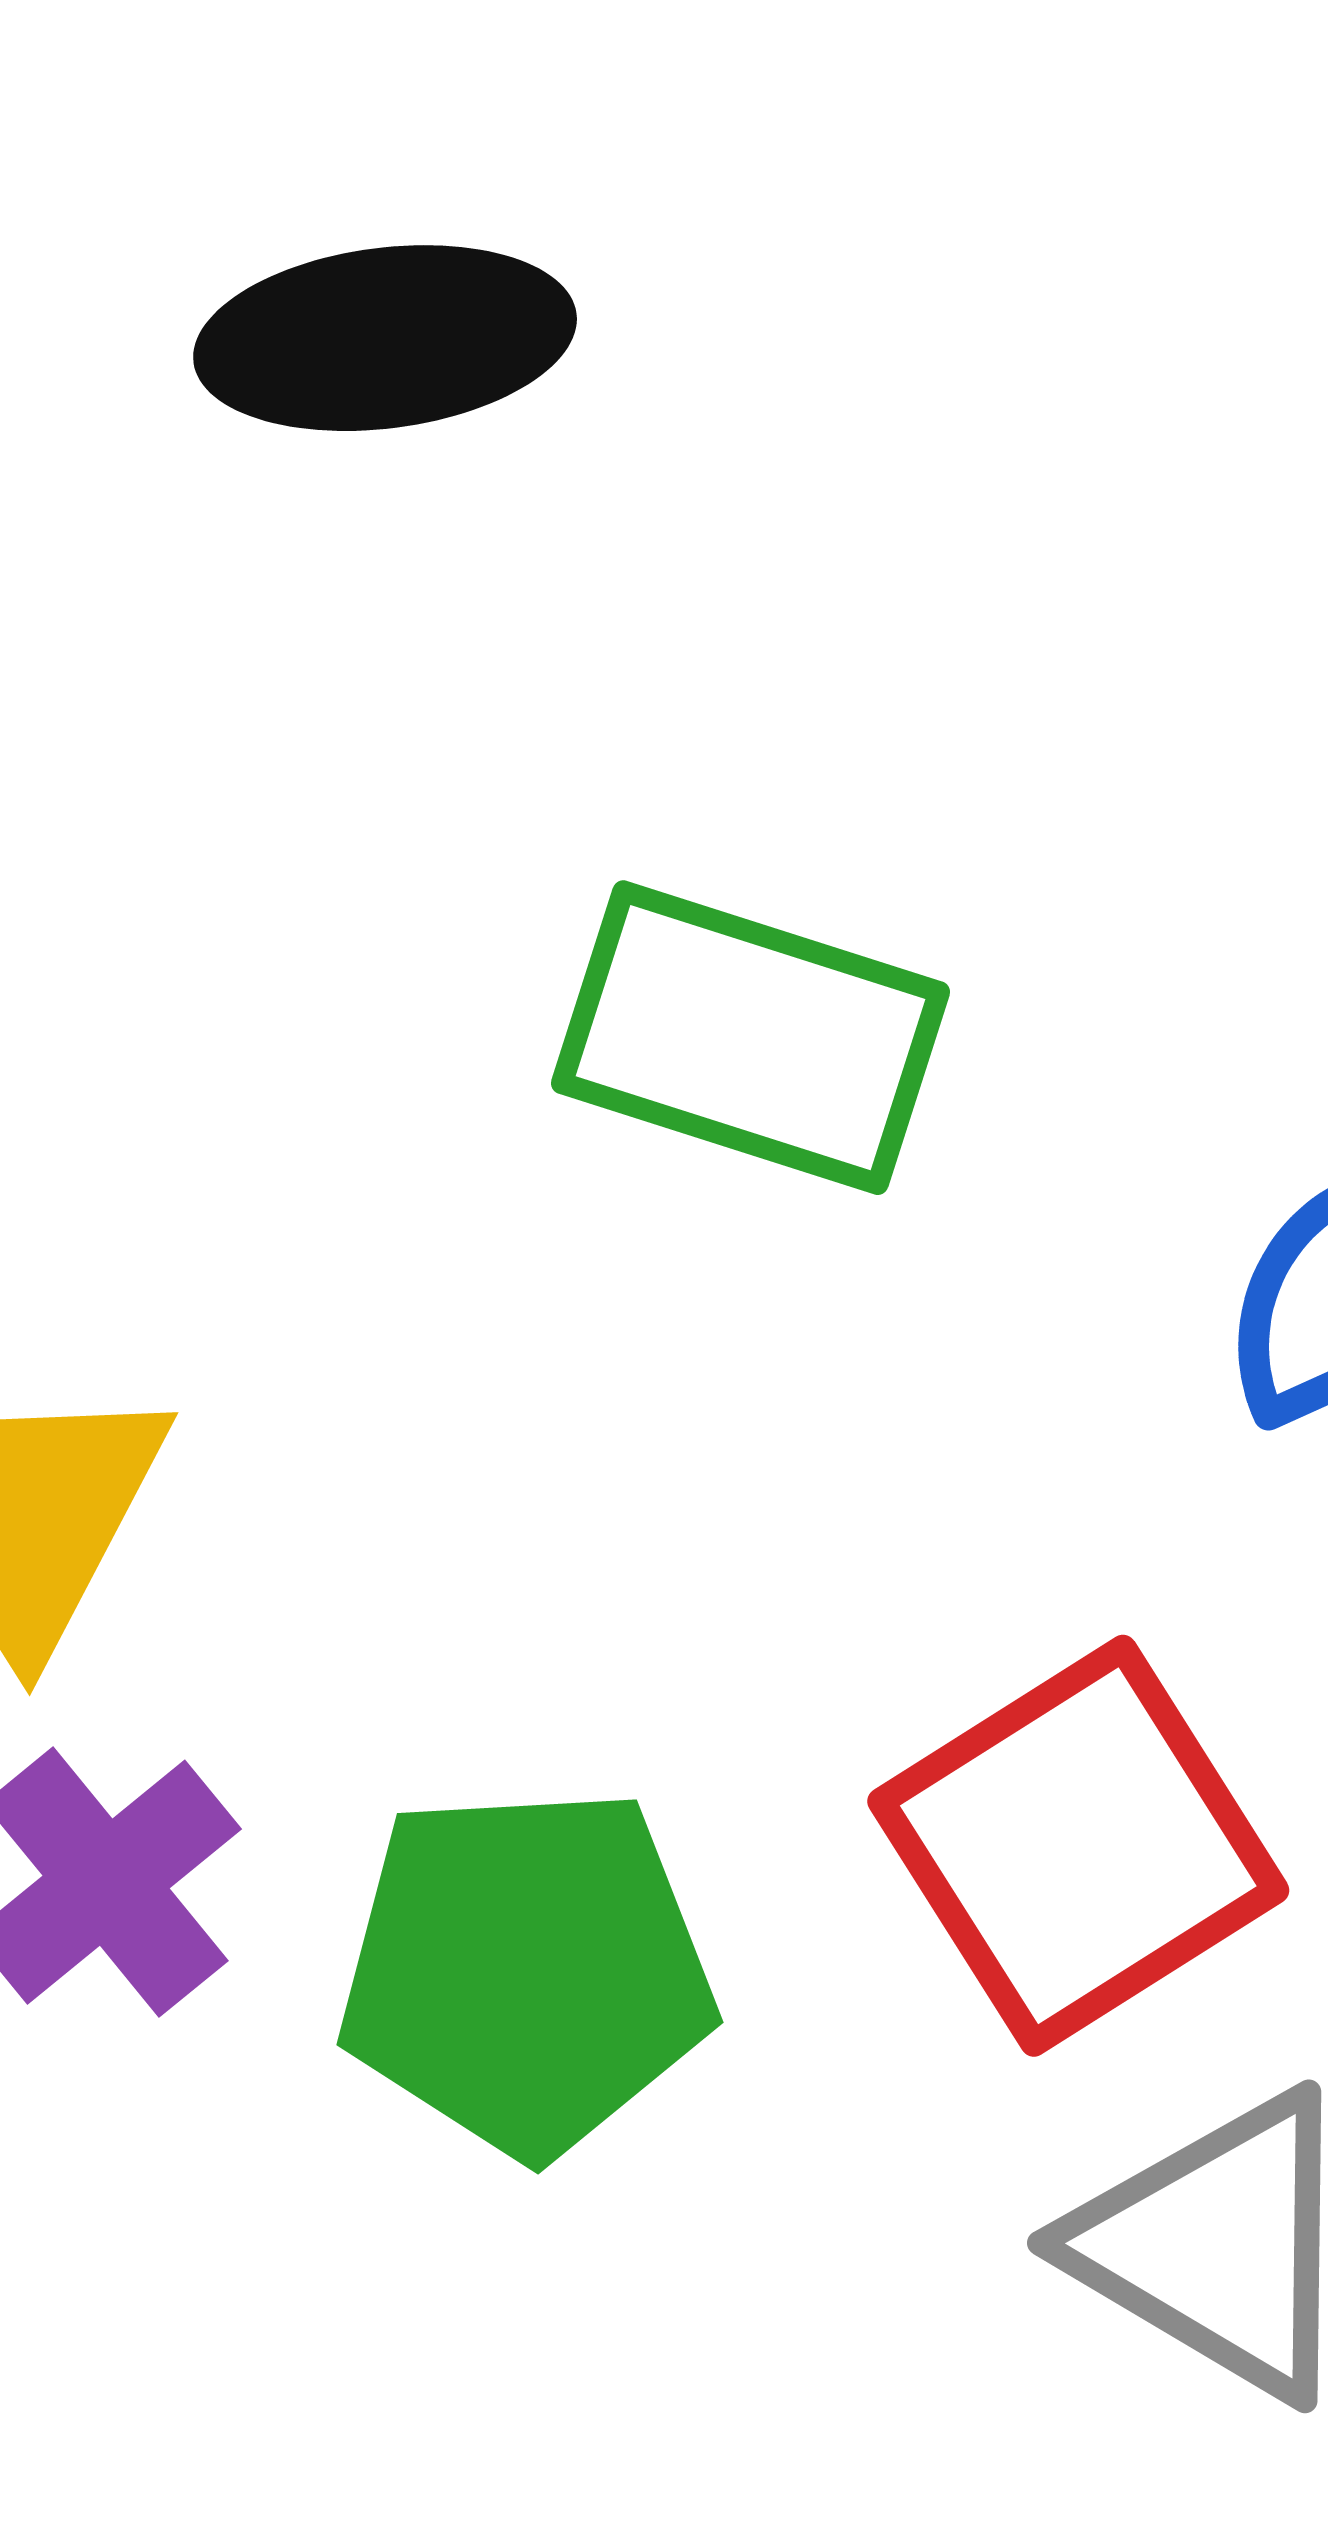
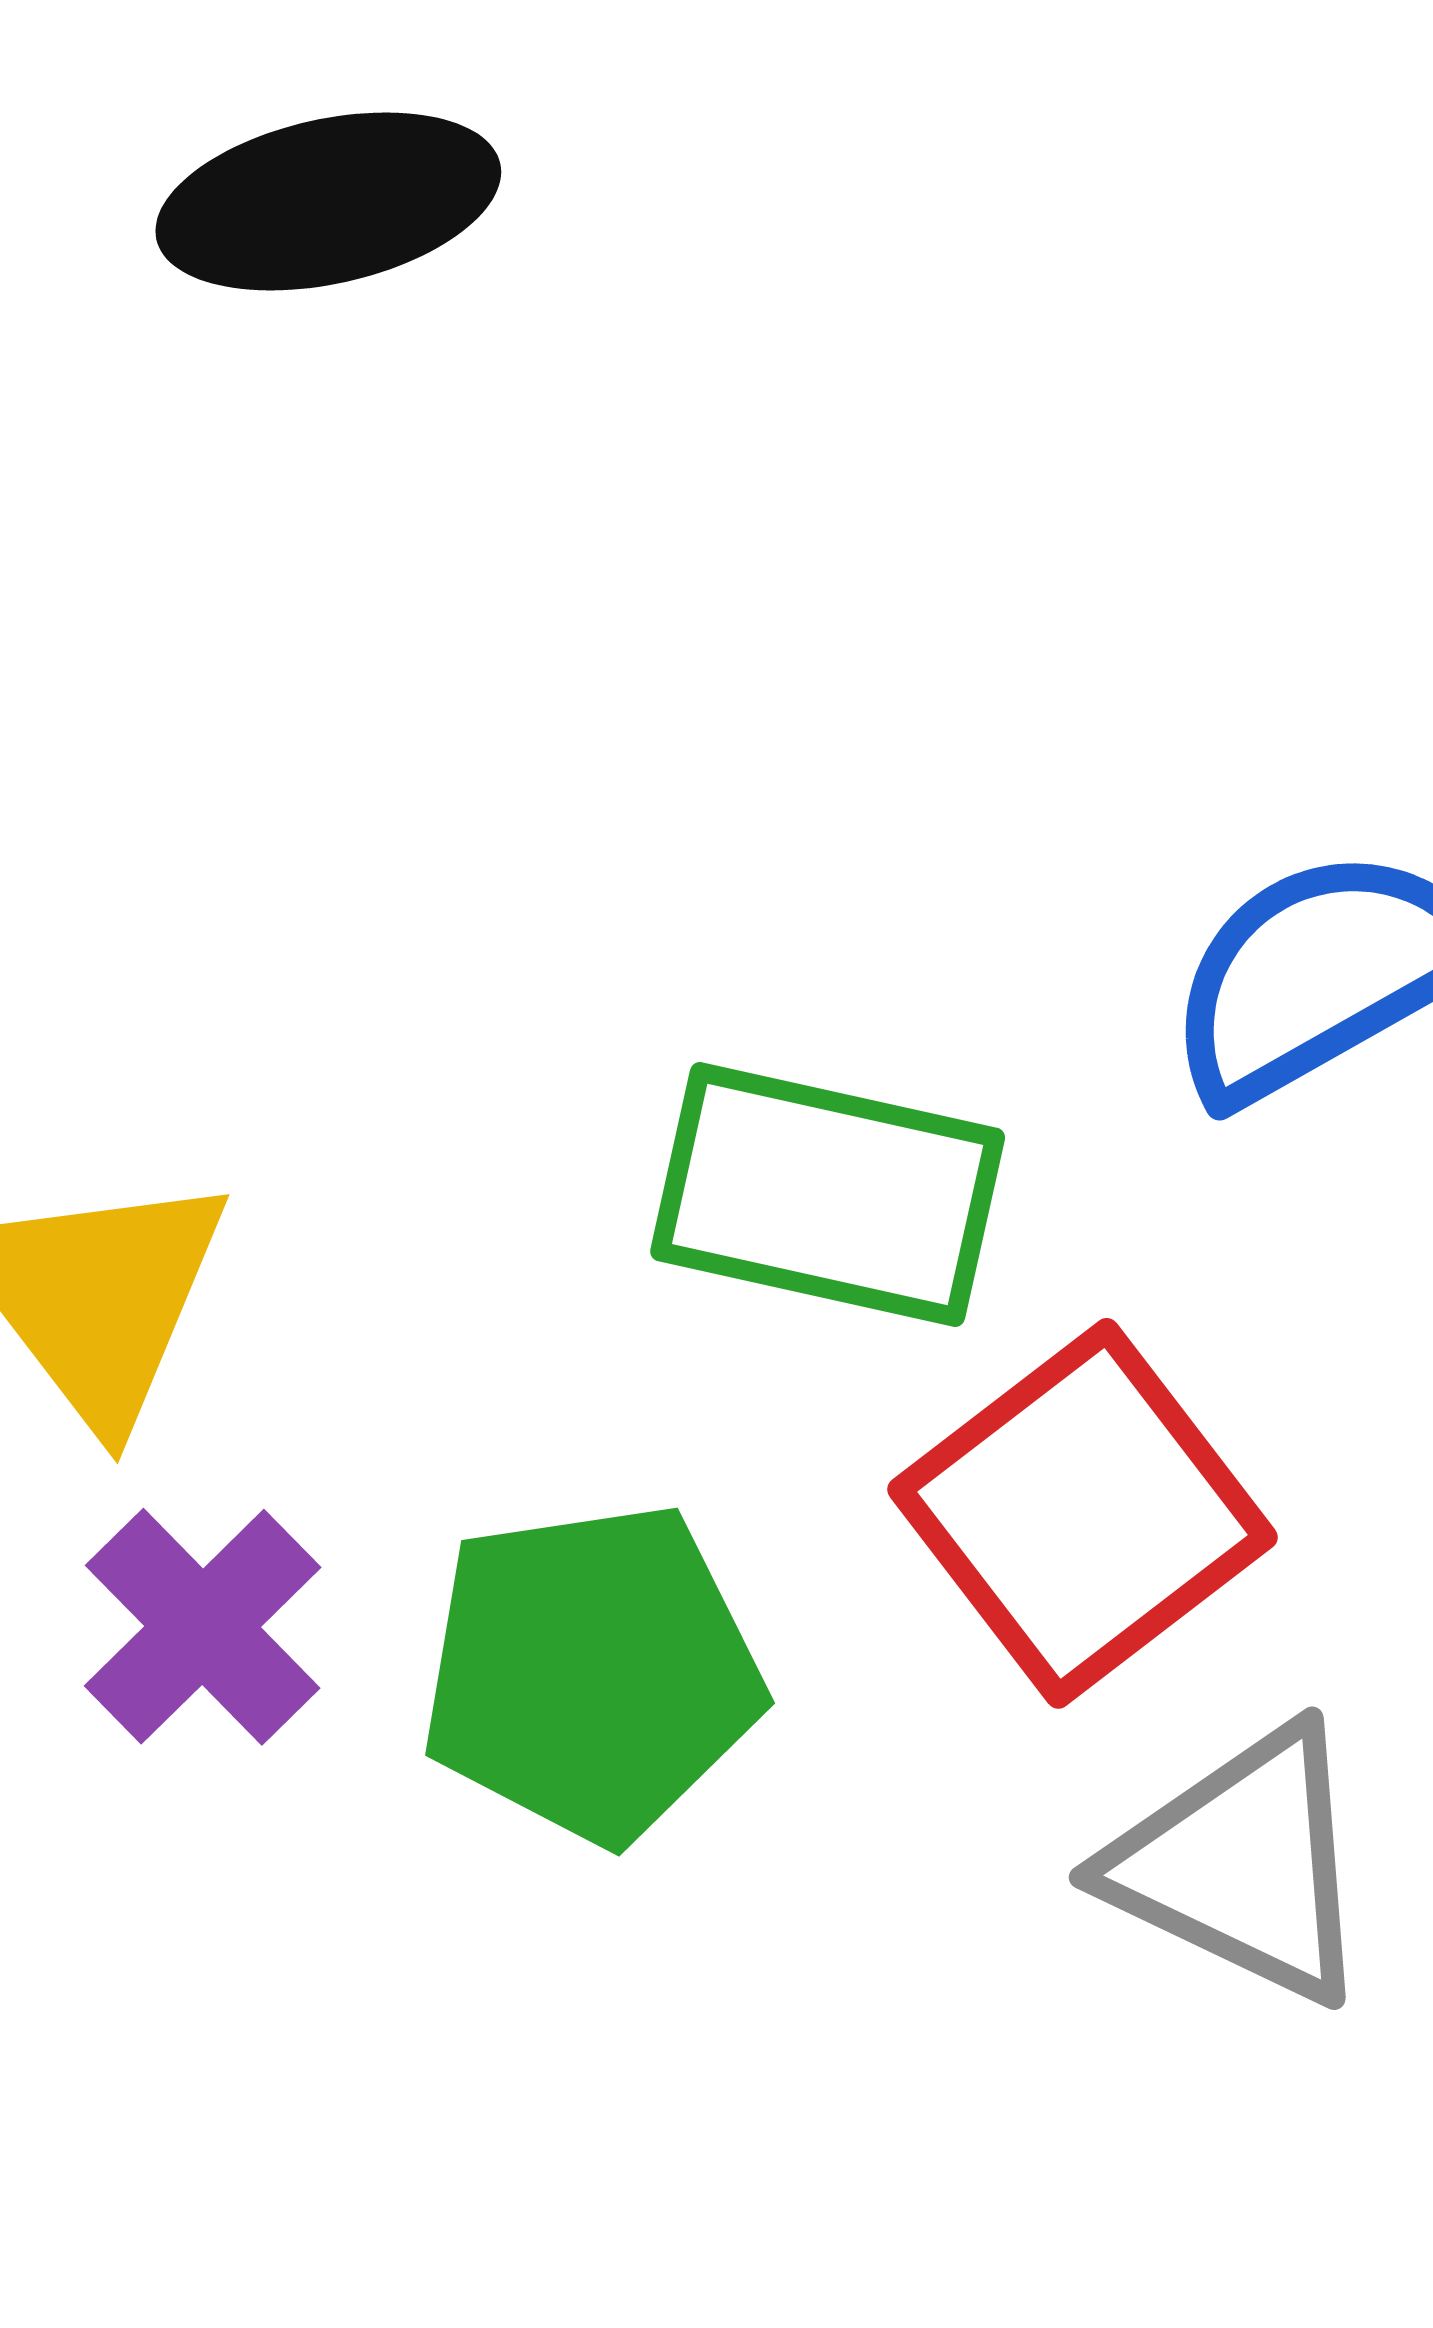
green rectangle: (751, 1038) -> (828, 1195), moved

